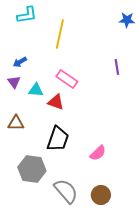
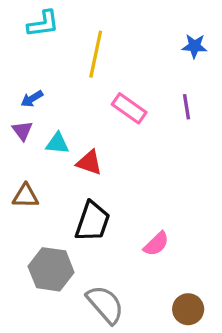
blue star: (127, 20) -> (195, 46), moved
pink rectangle: (67, 79) -> (129, 108), moved
brown circle: (101, 195) -> (188, 309), moved

